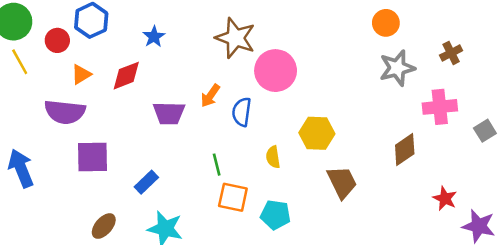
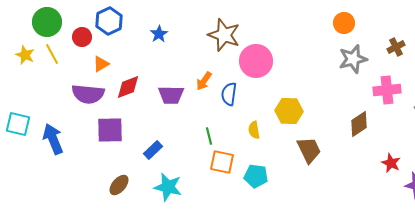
red diamond: (126, 76) -> (128, 87), moved

